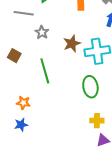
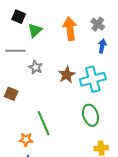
green line: (45, 71) -> (44, 123), moved

